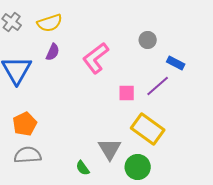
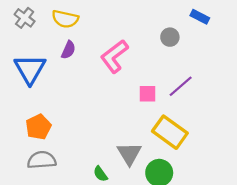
yellow semicircle: (50, 23) -> (65, 19), turned 30
blue rectangle: (176, 63) -> (200, 17), moved

